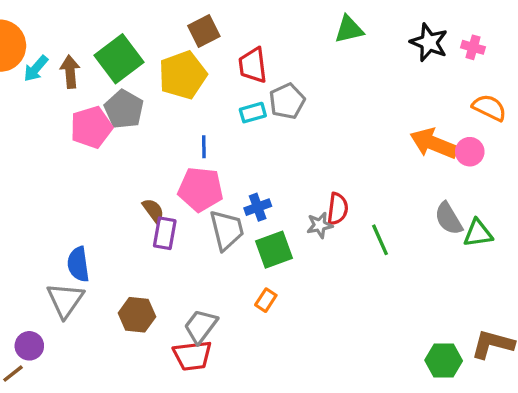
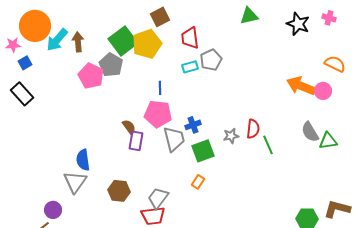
pink cross: (473, 47) -> (329, 18), moved
green square: (119, 59) -> (123, 41), moved
cyan arrow: (36, 69) -> (57, 40), size x1.4
pink pentagon: (91, 127) -> (91, 76), turned -30
red semicircle: (338, 209) -> (253, 129), moved

